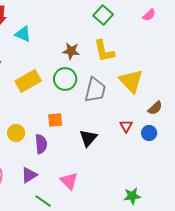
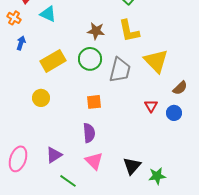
orange square: (55, 120) -> (94, 102), moved
yellow circle: (16, 133) -> (41, 98), moved
black triangle: (88, 138) -> (132, 166), moved
purple semicircle: (41, 144) -> (89, 133), moved

